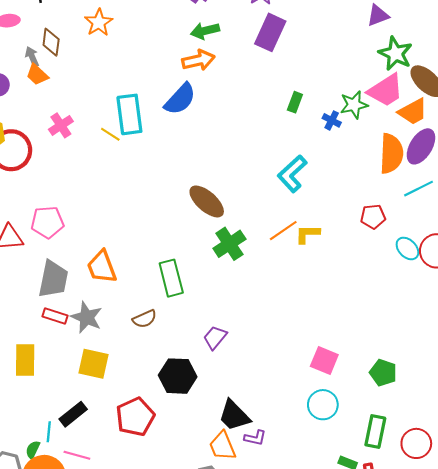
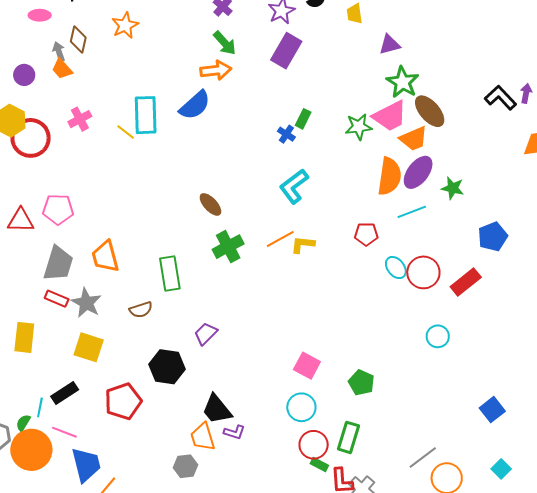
green arrow: (205, 31) -> (225, 43), turned -124
blue cross: (332, 120) -> (286, 134), moved
brown ellipse: (207, 201) -> (210, 204), size x0.7
red circle: (416, 443) -> (314, 445), moved

